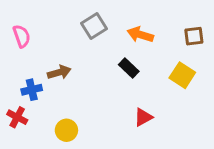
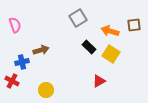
gray square: (94, 26) -> (78, 18), moved
orange arrow: (140, 35) -> (110, 31), moved
yellow square: (182, 75) -> (111, 54), moved

